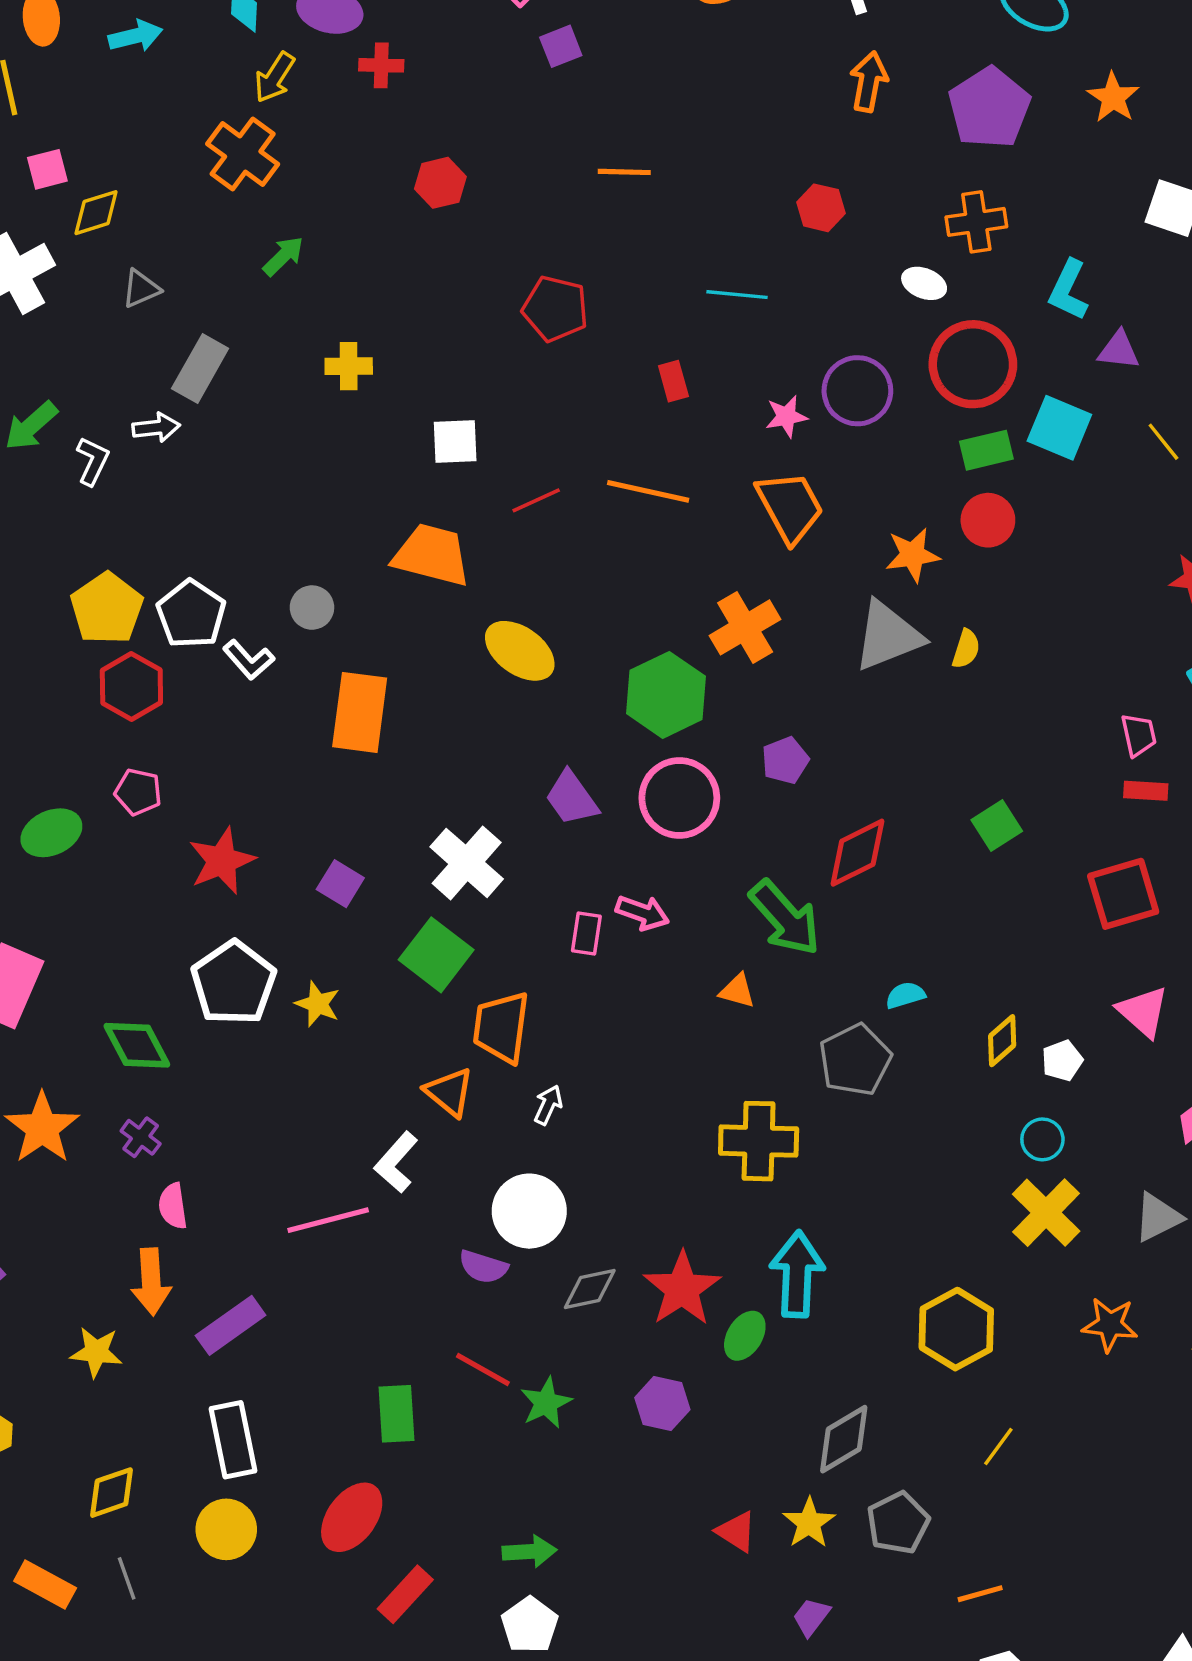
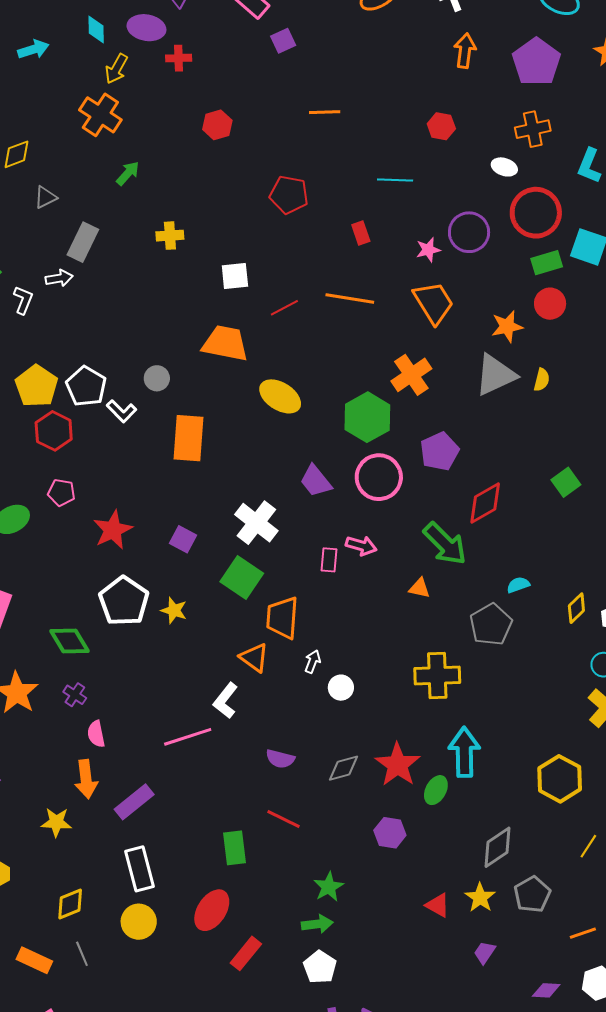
purple pentagon: (785, 760) -> (440, 451), size x1.4
white circle: (529, 1211) -> (341, 688), moved, size x0.6
green star: (546, 1403) -> (329, 887), moved

